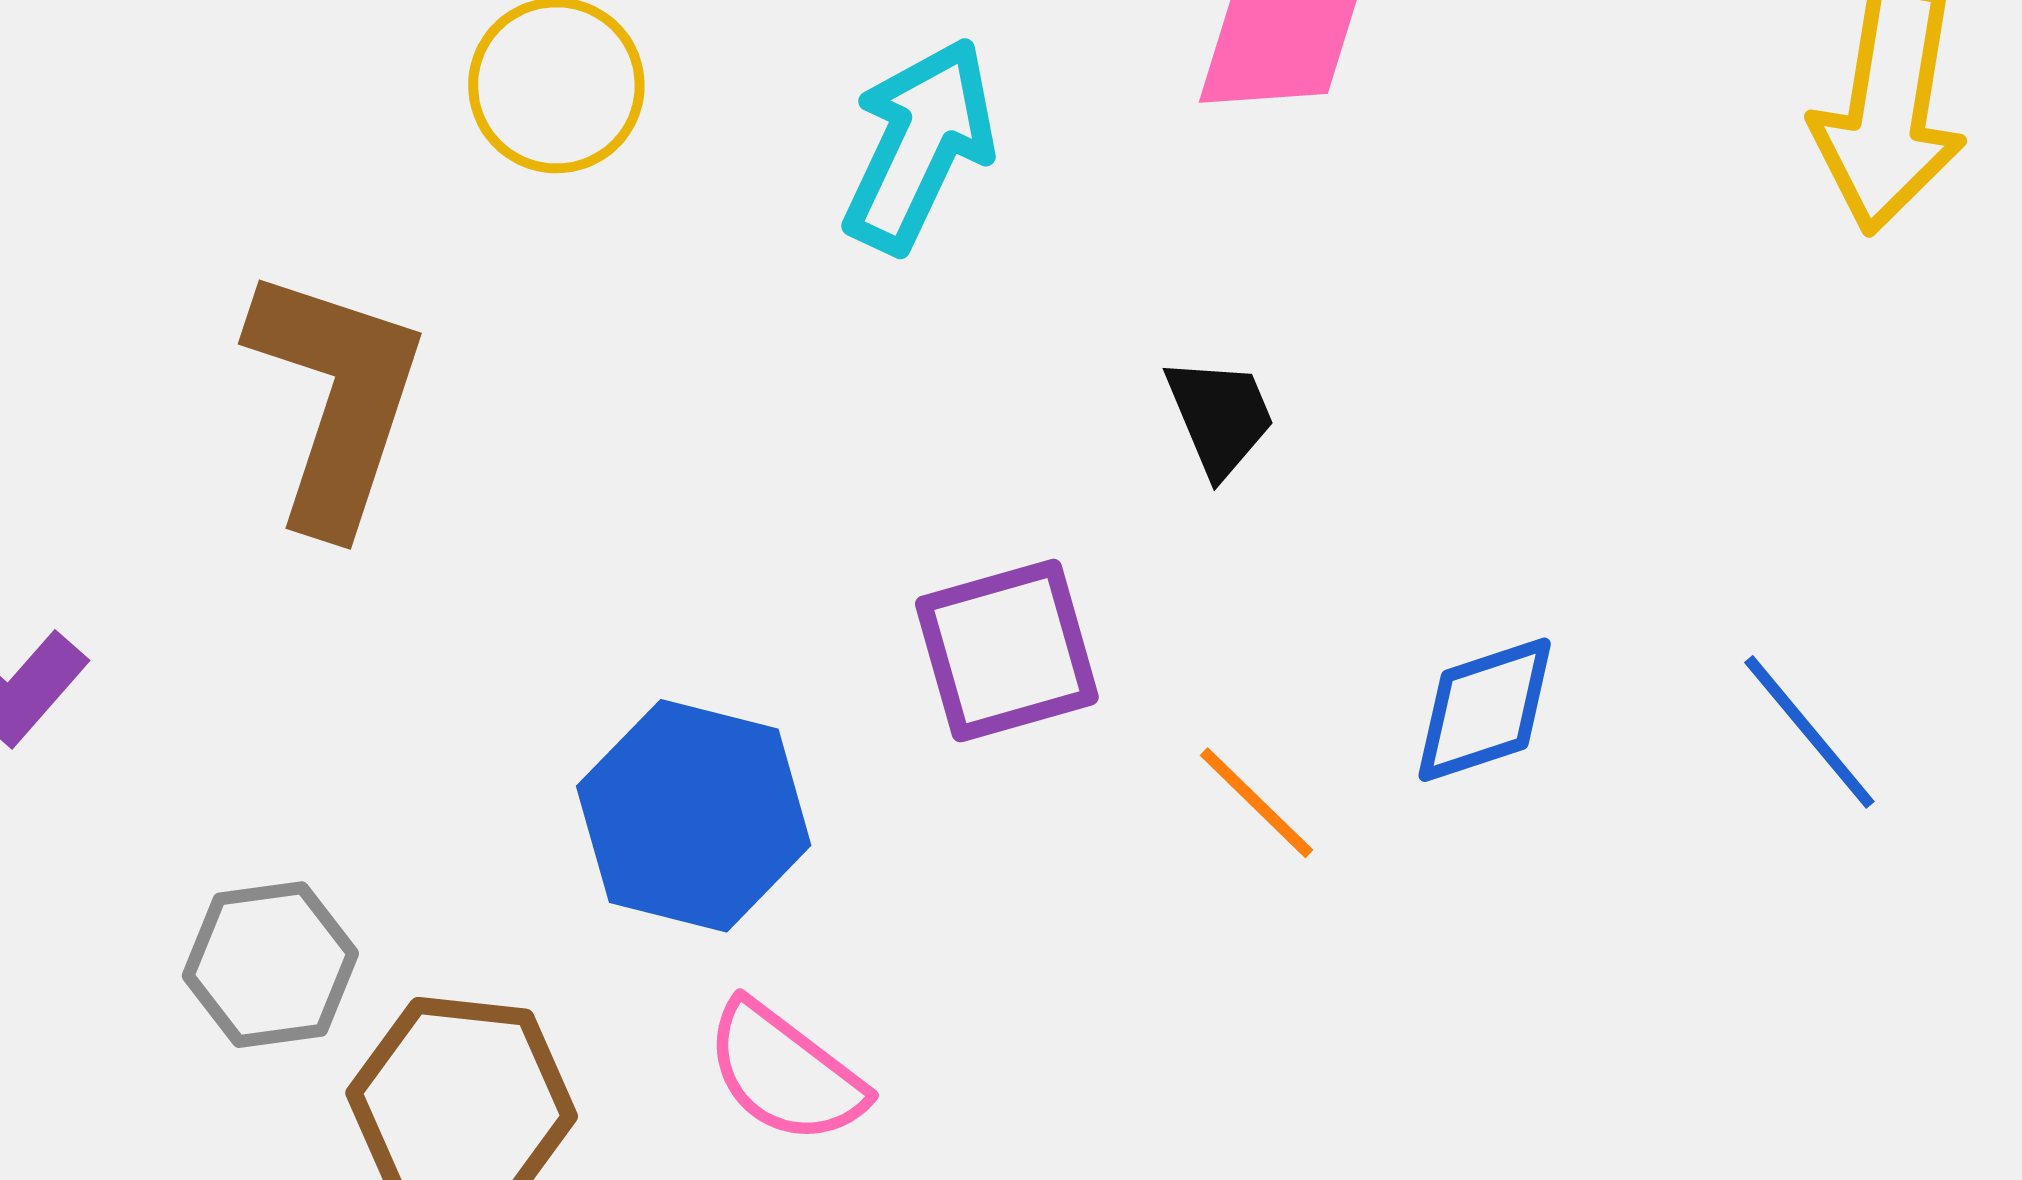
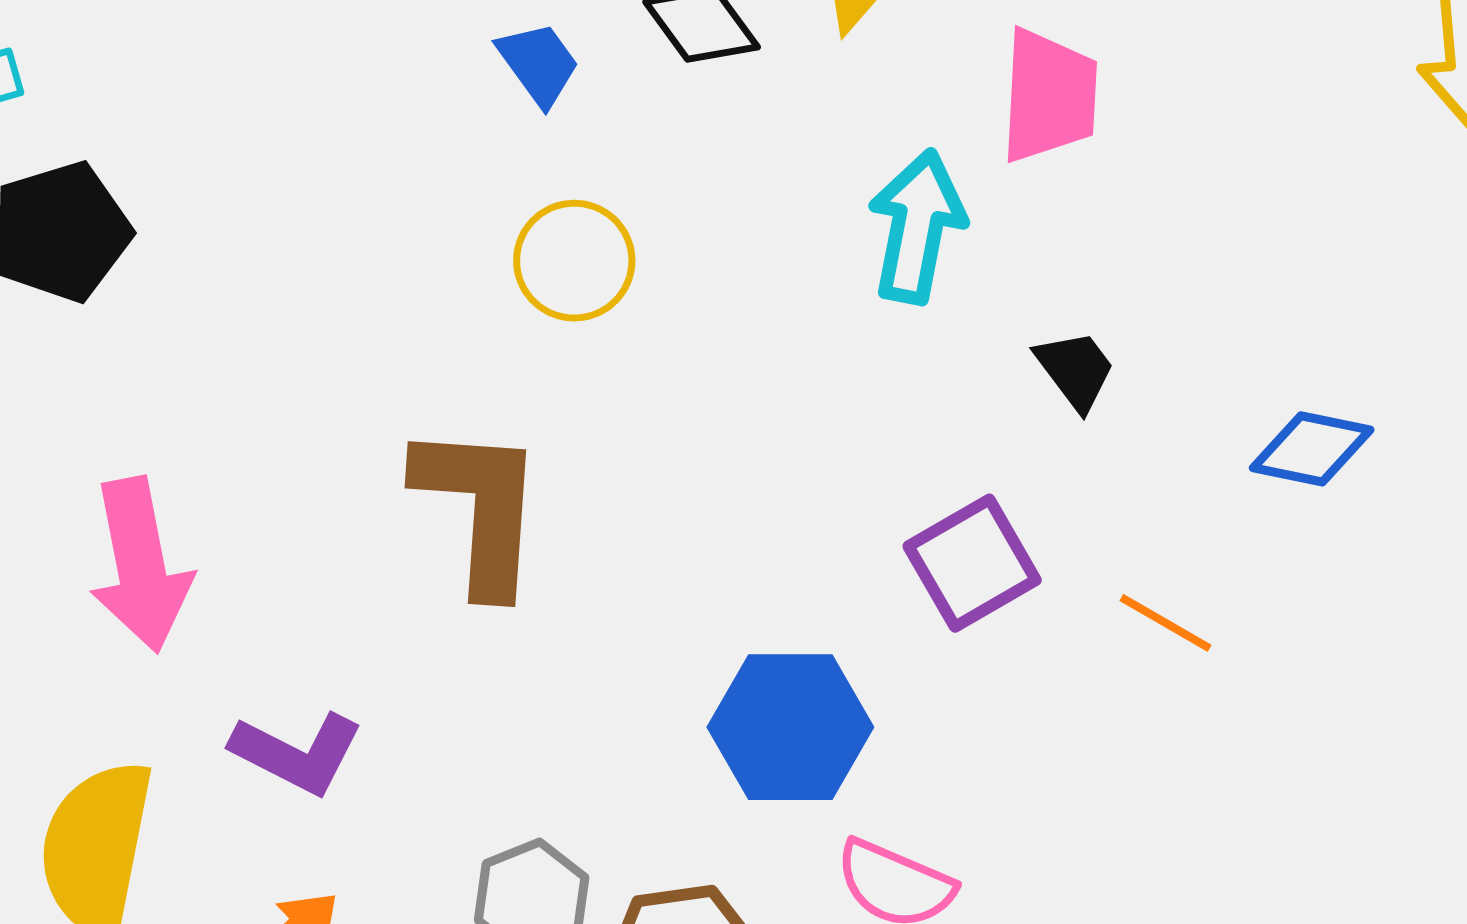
cyan arrow: (919, 145) -> (917, 227), moved
blue diamond: (1485, 710) -> (1312, 449), moved, turned 44

